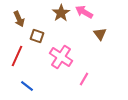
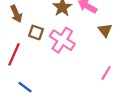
pink cross: (61, 57) -> (62, 40), moved
pink line: (84, 79) -> (106, 73), moved

